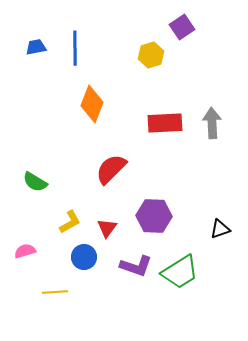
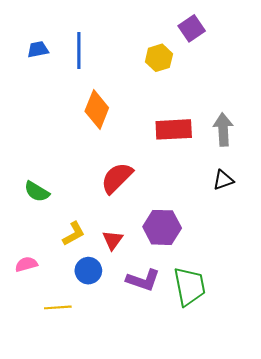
black triangle: (220, 229) -> (223, 180), moved
green trapezoid: (180, 272) -> (189, 286), turned -69

